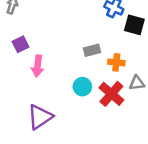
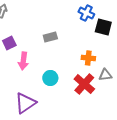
gray rectangle: (92, 50) -> (50, 37), moved
cyan circle: (82, 87) -> (50, 78), moved

